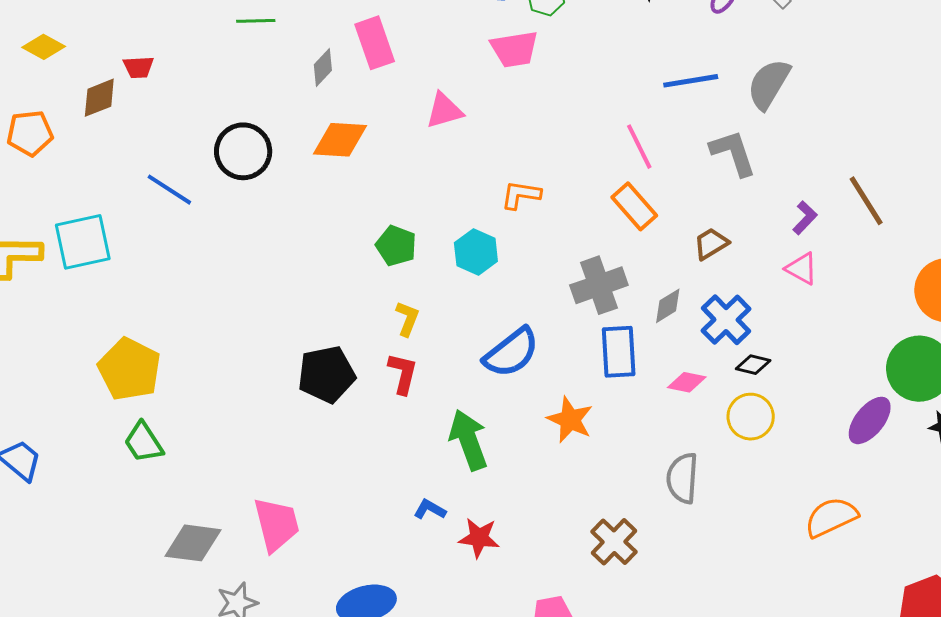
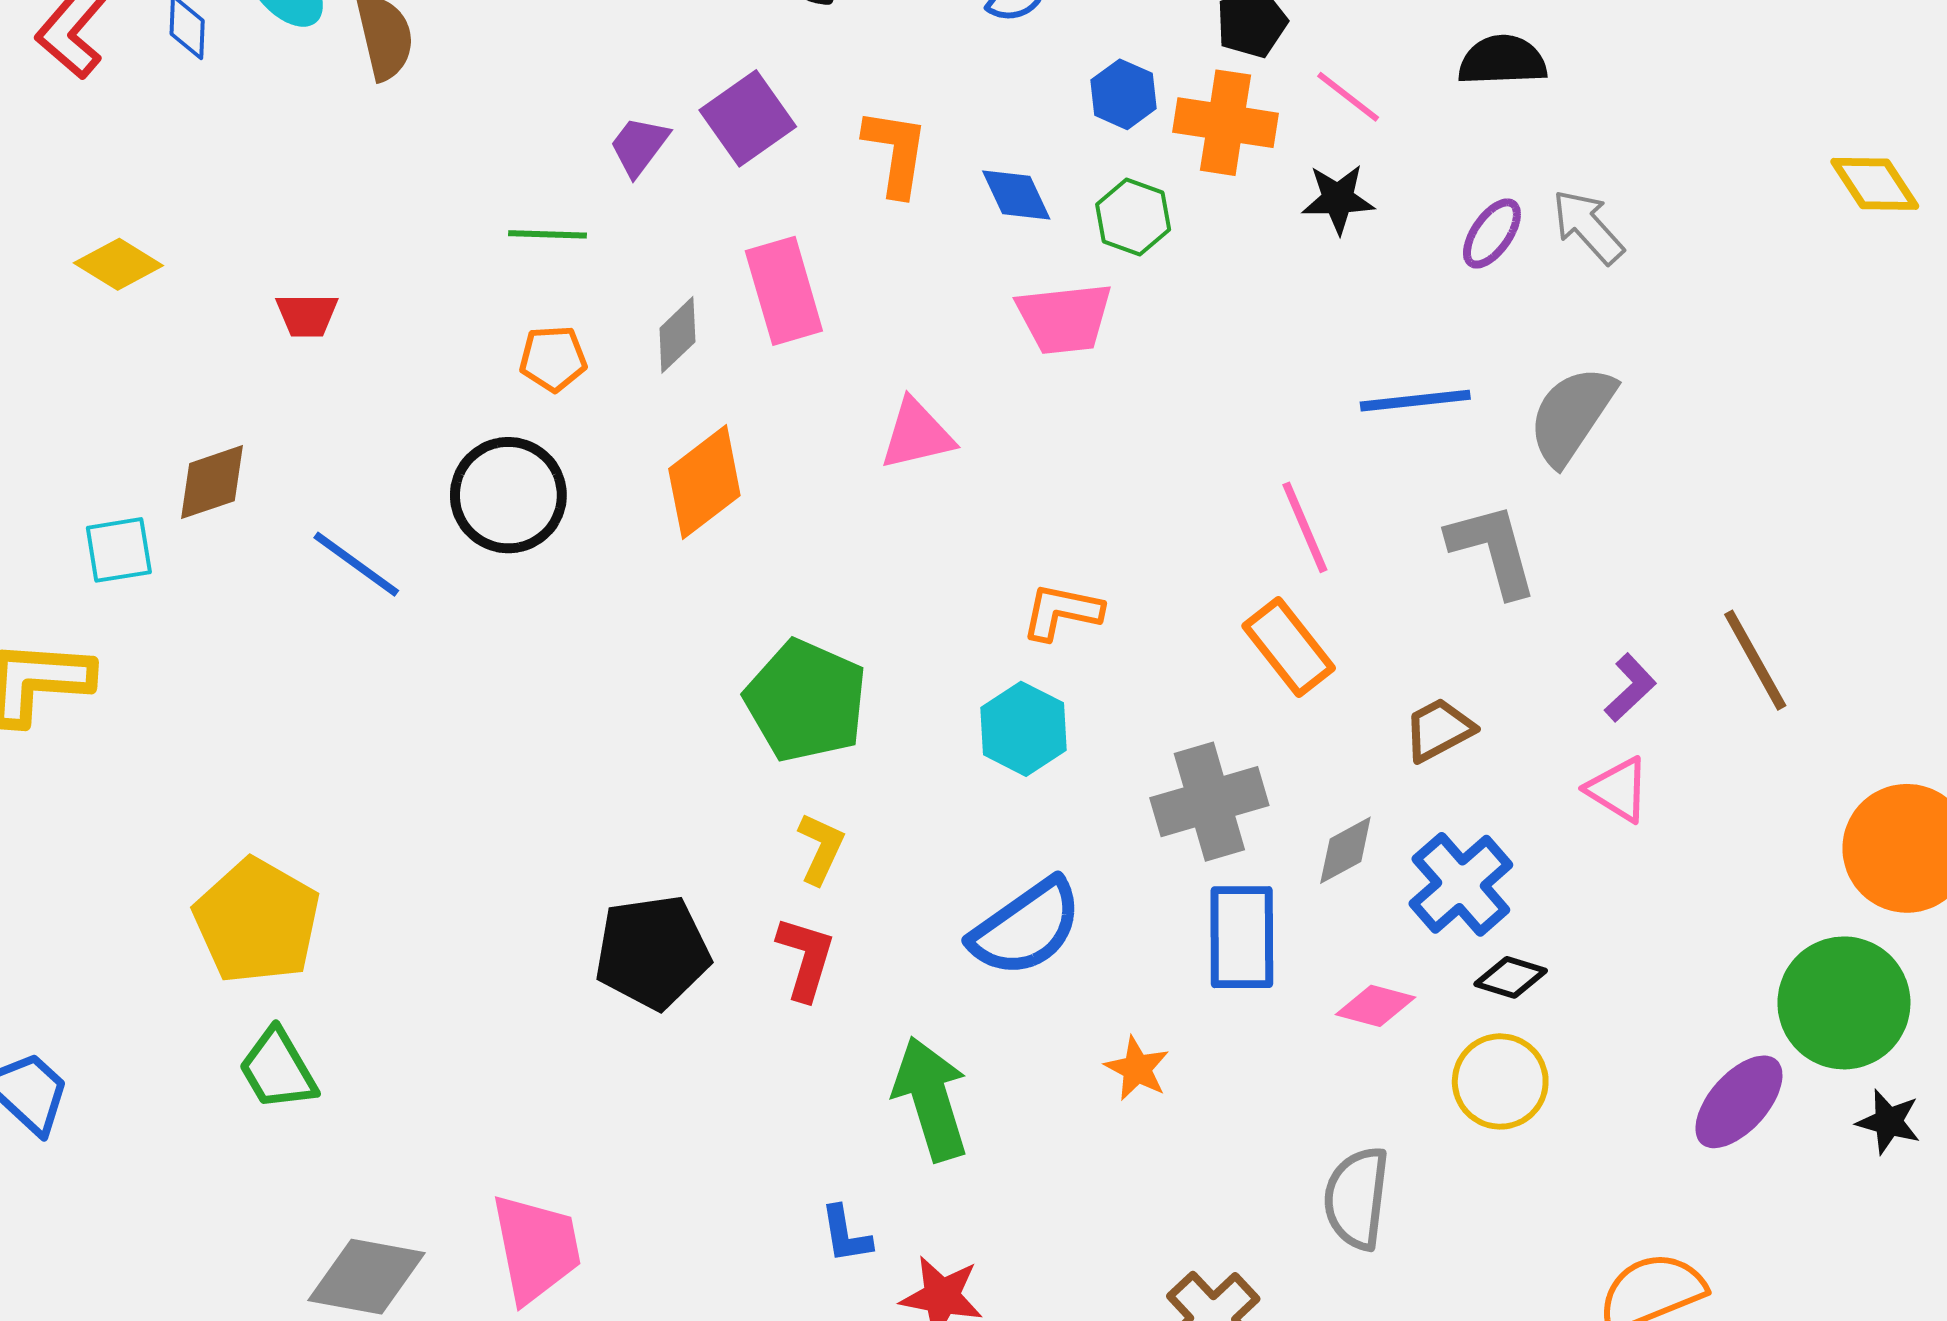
brown diamond: (99, 98) -> (212, 482), moved
orange pentagon: (30, 133) -> (553, 359), moved, size x0.7
orange diamond: (340, 140) -> (704, 482), turned -44
cyan square: (83, 242) -> (119, 550), moved, size x0.6
green pentagon: (396, 246) -> (806, 701), size x1.5
cyan hexagon: (476, 252) -> (1024, 729), moved
orange star: (570, 420) -> (1137, 1069), size x0.7
blue L-shape: (430, 510) -> (846, 1234), turned -132

